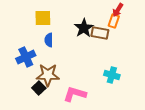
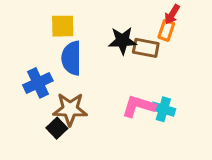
black star: (84, 28) -> (122, 41), turned 30
blue semicircle: (49, 40) -> (71, 58), size x1.6
pink L-shape: (75, 94) -> (139, 106), moved

